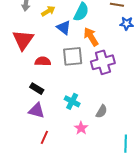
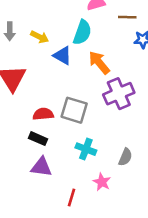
yellow arrow: (48, 11) -> (40, 37), turned 64
gray square: (73, 56) -> (74, 110), moved, turned 30
red semicircle: (43, 61) -> (43, 114), moved
red line: (44, 137) -> (71, 198), moved

